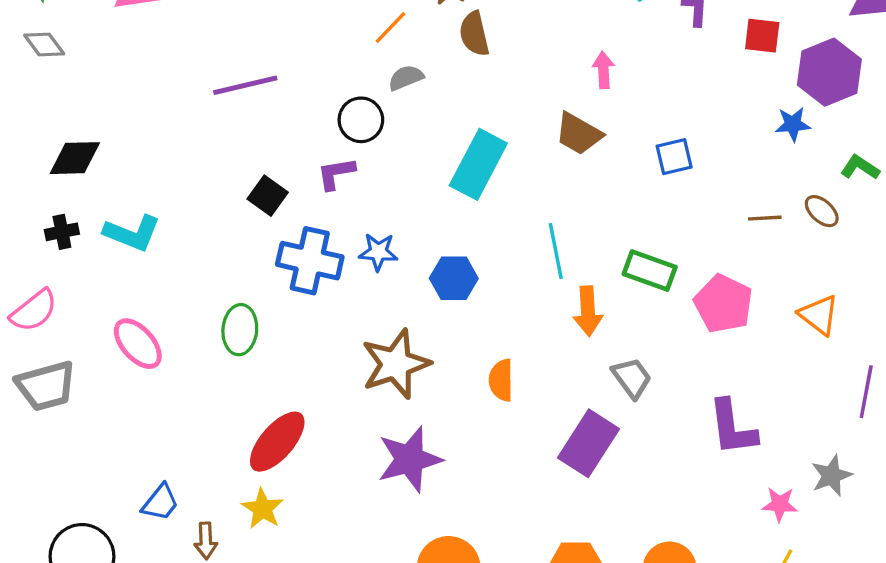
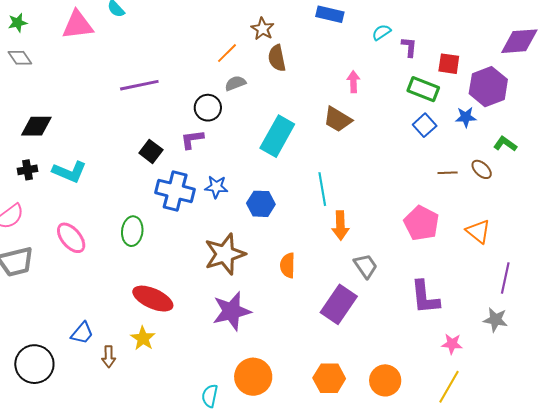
blue square: (674, 157) -> (425, 125), moved, turned -30
green rectangle: (650, 271) -> (423, 89), moved
red ellipse: (277, 442) -> (153, 299), turned 72
gray star: (831, 476) -> (495, 320), moved, turned 30

